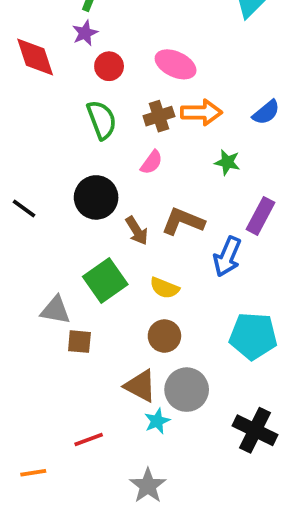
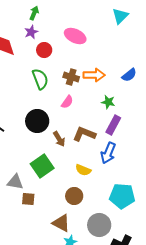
pink ellipse: (176, 64) -> (75, 36), moved
brown cross: (159, 116) -> (71, 77), turned 35
purple rectangle: (261, 216) -> (113, 125), moved
yellow semicircle: (164, 288) -> (83, 170), moved
gray circle: (187, 390) -> (99, 225), moved

